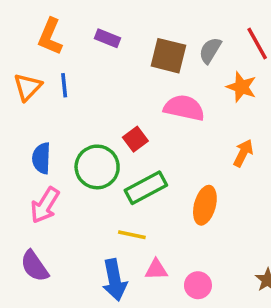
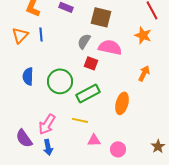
gray semicircle: (210, 50) -> (84, 41), moved
red square: (135, 139) -> (91, 63), moved, turned -32
pink arrow: (45, 205) -> (47, 124), moved
blue arrow: (114, 280) -> (48, 147), moved, size x0.7

